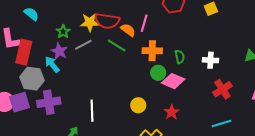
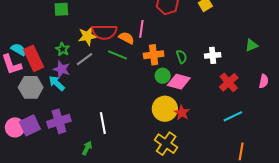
cyan semicircle: (31, 14) -> (19, 49), moved
red rectangle: (24, 52) -> (34, 58), moved, turned -30
gray hexagon: (32, 79) -> (31, 87), moved
yellow circle: (138, 105) -> (165, 109), moved, size x1.6

